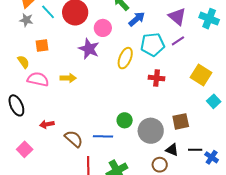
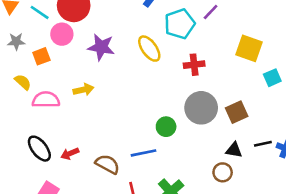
gray star: (26, 20) -> (16, 41), moved
pink circle: (103, 28) -> (62, 34), moved
yellow ellipse: (125, 58) -> (149, 49), turned -45
cyan square: (214, 101) -> (272, 78), turned 32
black ellipse: (16, 105) -> (39, 149), moved
gray circle: (151, 131) -> (201, 108), moved

